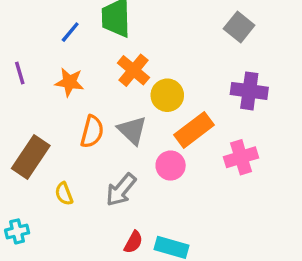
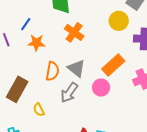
blue line: (70, 32) -> (26, 24), moved
yellow circle: (167, 95) -> (119, 21), moved
gray arrow: (121, 190) -> (69, 93), moved

